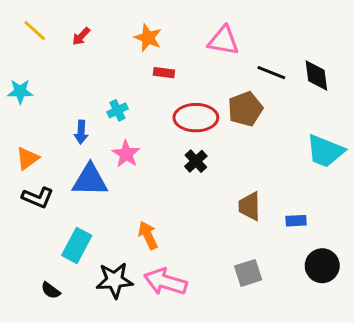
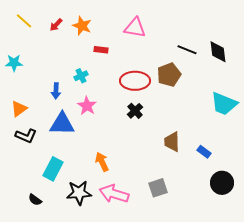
orange star: (148, 38) -> (82, 26), moved
pink triangle: (223, 41) -> (135, 28), moved
red rectangle: (164, 73) -> (101, 50), moved
blue rectangle: (296, 221) -> (204, 152), turned 40
gray square: (248, 273) -> (158, 188), moved

